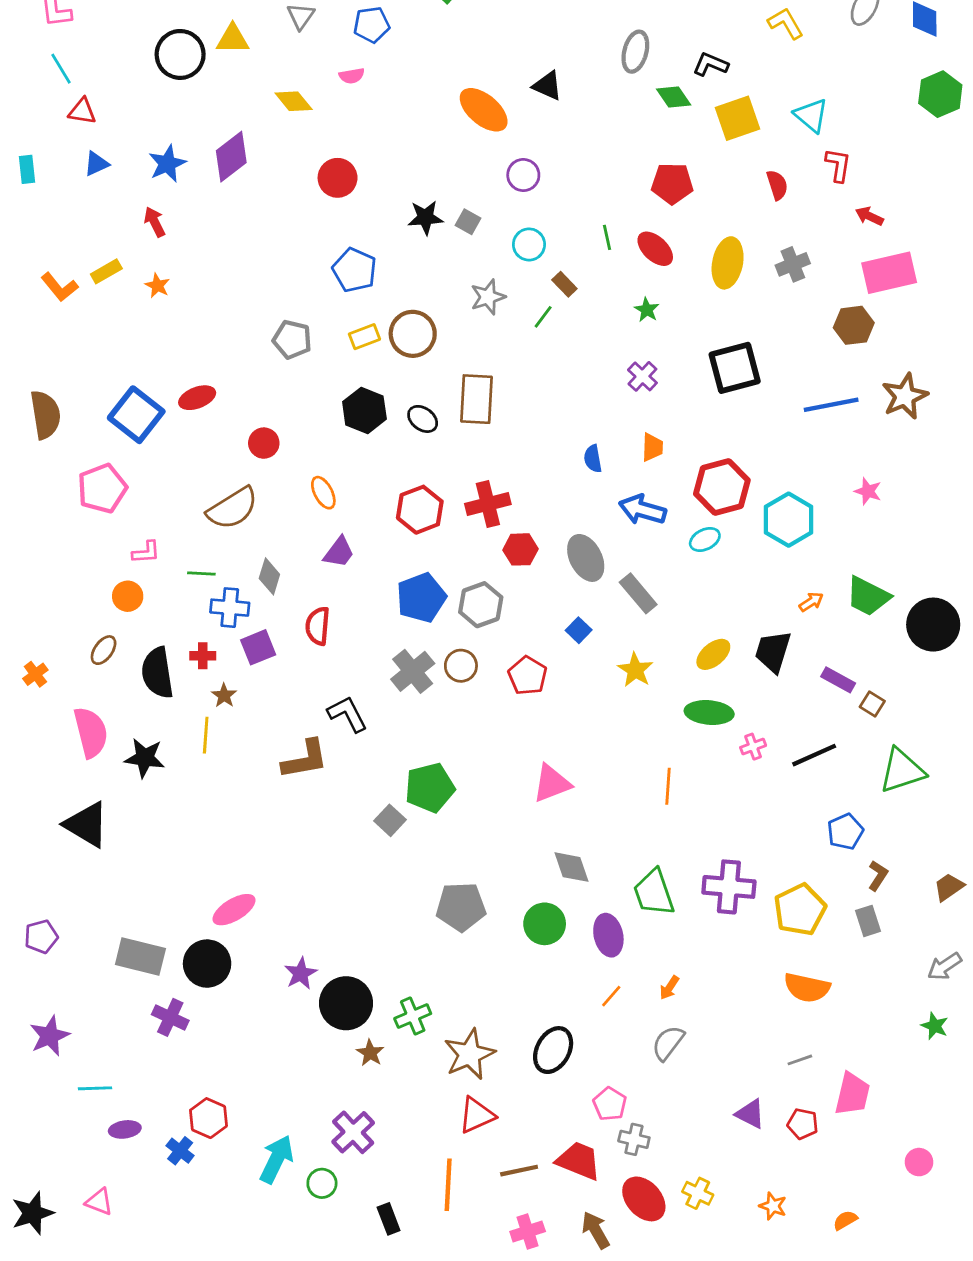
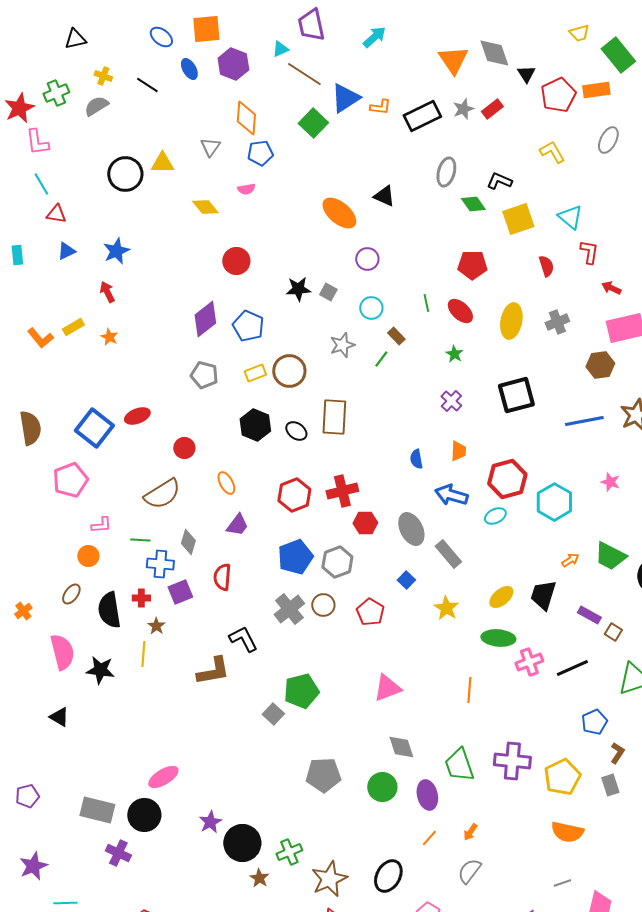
purple diamond: (231, 157) -> (205, 319), moved
pink cross: (753, 747) -> (529, 662), size x1.5
black triangle: (87, 825) -> (59, 717), size x0.6

